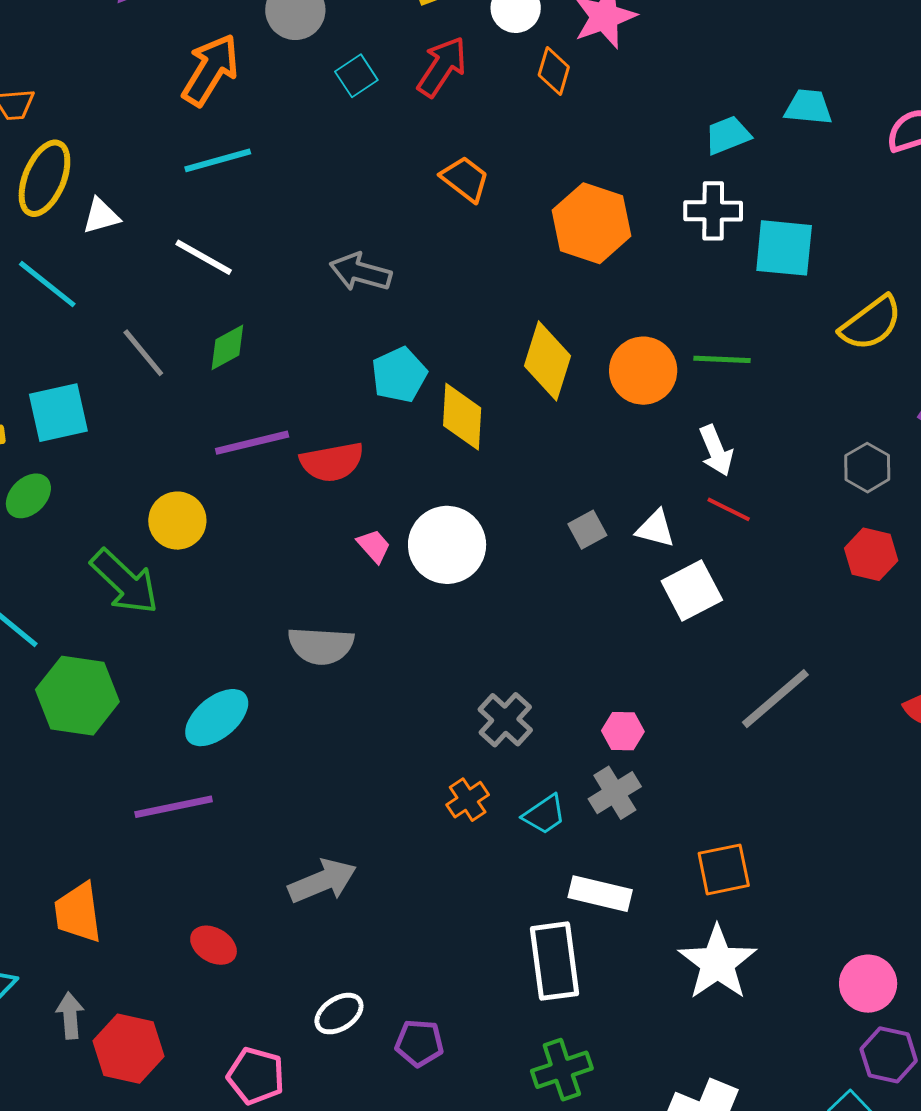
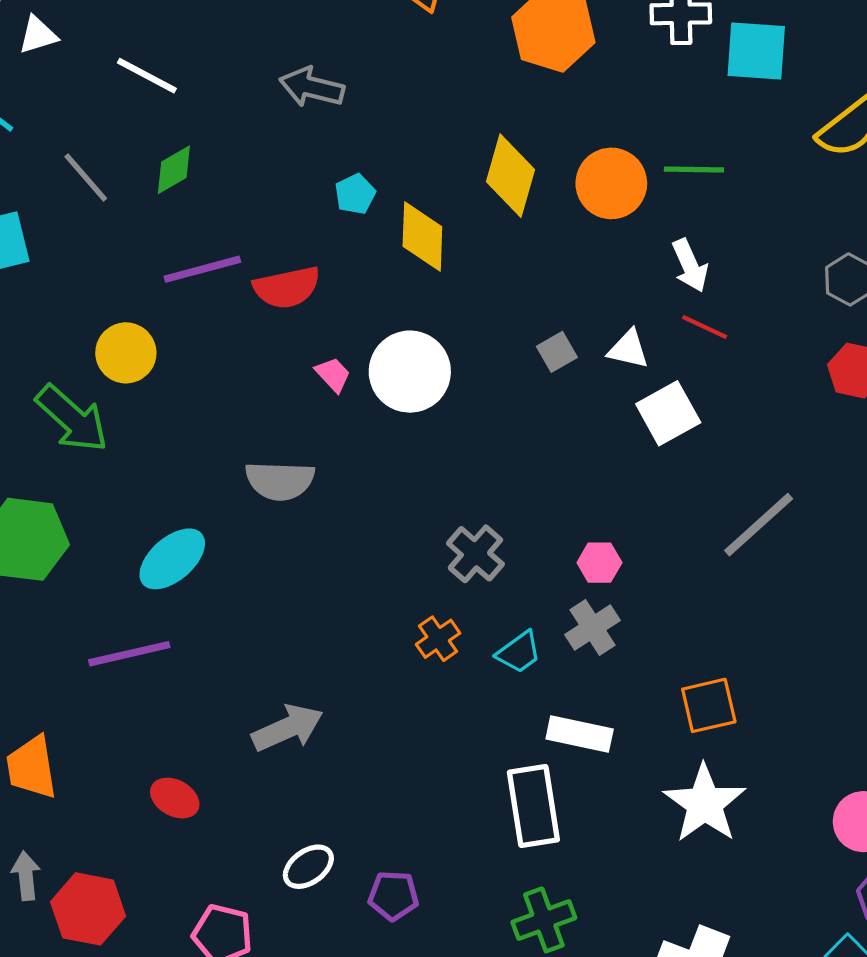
cyan pentagon: (399, 375) -> (355, 194), size x0.7

